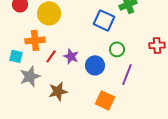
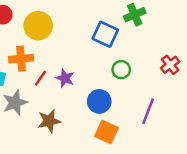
red cross: (157, 45) -> (170, 65), turned -35
blue circle: (95, 65) -> (99, 101), moved
purple line: (127, 74) -> (148, 111), moved

